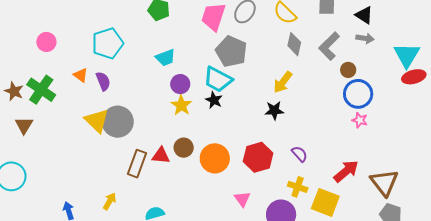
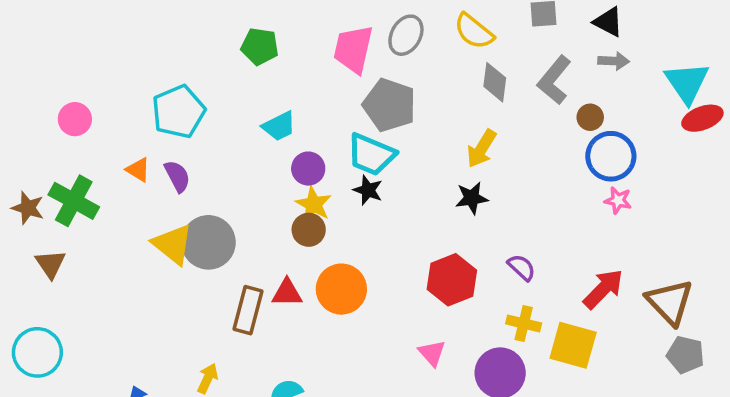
brown circle: (184, 148) -> (309, 230), moved
orange circle: (215, 158) -> (341, 289), moved

